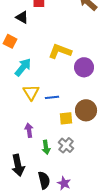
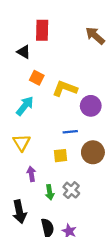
orange square: (10, 41) -> (37, 78), moved
yellow triangle: (31, 92) -> (22, 143), moved
blue line: (52, 97) -> (70, 132), moved
yellow square: (66, 118) -> (60, 156), moved

